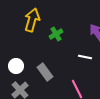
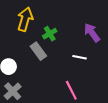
gray rectangle: (45, 72) -> (38, 51), moved

